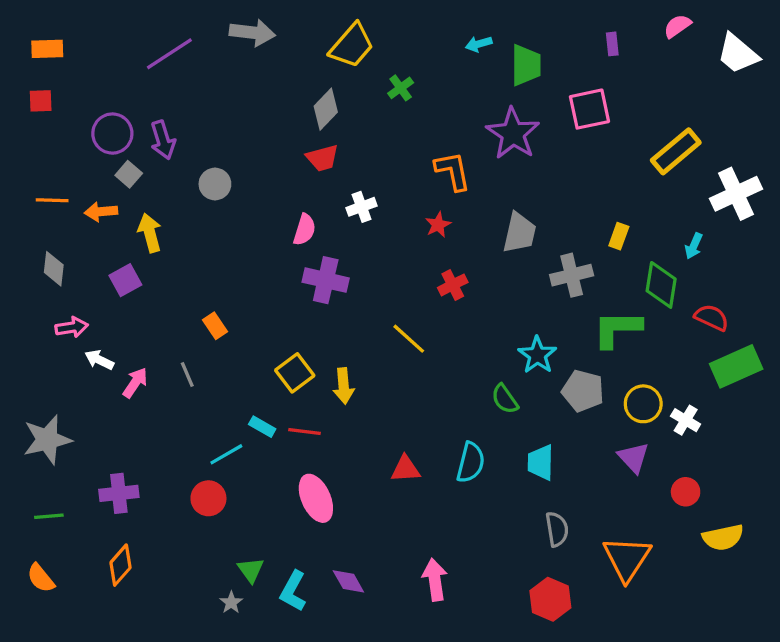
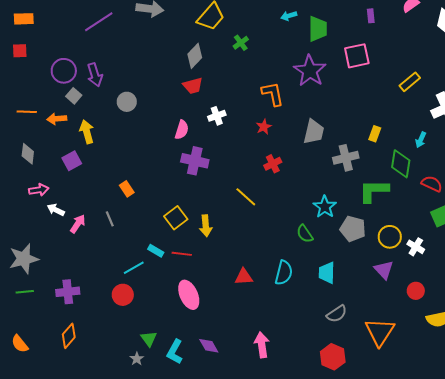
yellow rectangle: (676, 151) -> (410, 82), size x0.7
green line: (49, 516) -> (25, 292), moved
gray semicircle: (557, 529) -> (337, 314), turned 65

